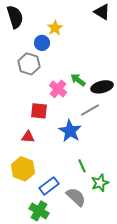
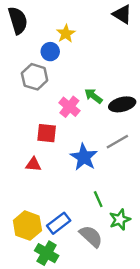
gray line: (90, 110) -> (117, 142), moved
yellow hexagon: (23, 169) -> (27, 226), moved

